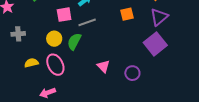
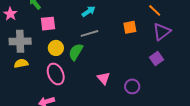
pink square: (64, 15) -> (48, 24), moved
gray cross: (18, 34) -> (20, 41), size x1.5
purple square: (155, 44) -> (157, 59), size x0.6
yellow semicircle: (31, 63) -> (21, 63), moved

